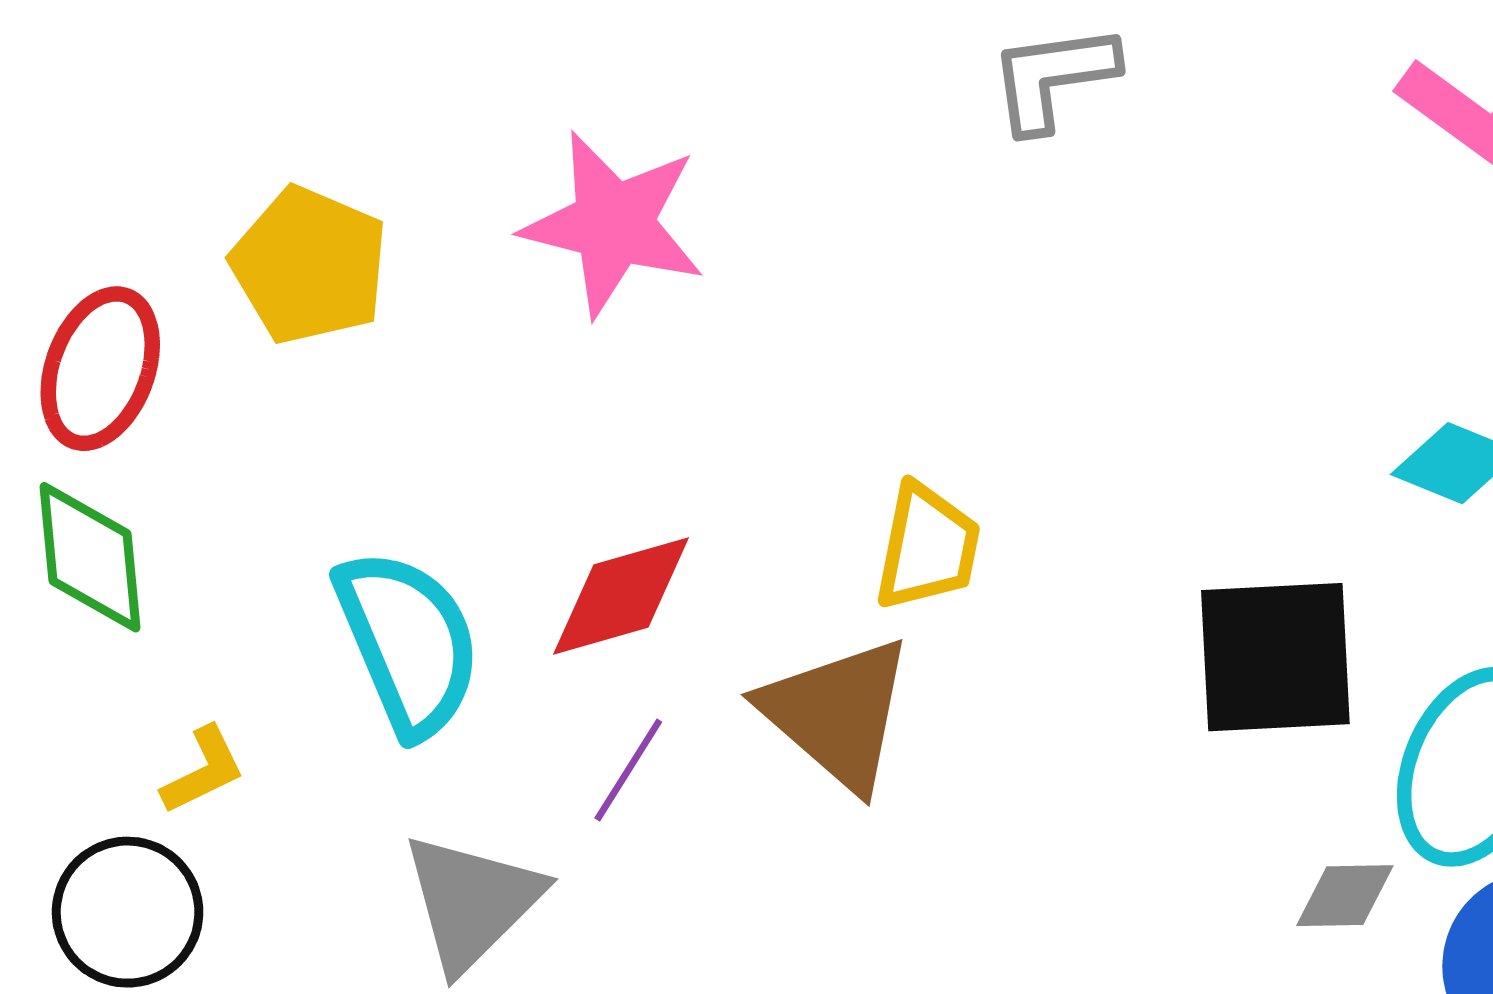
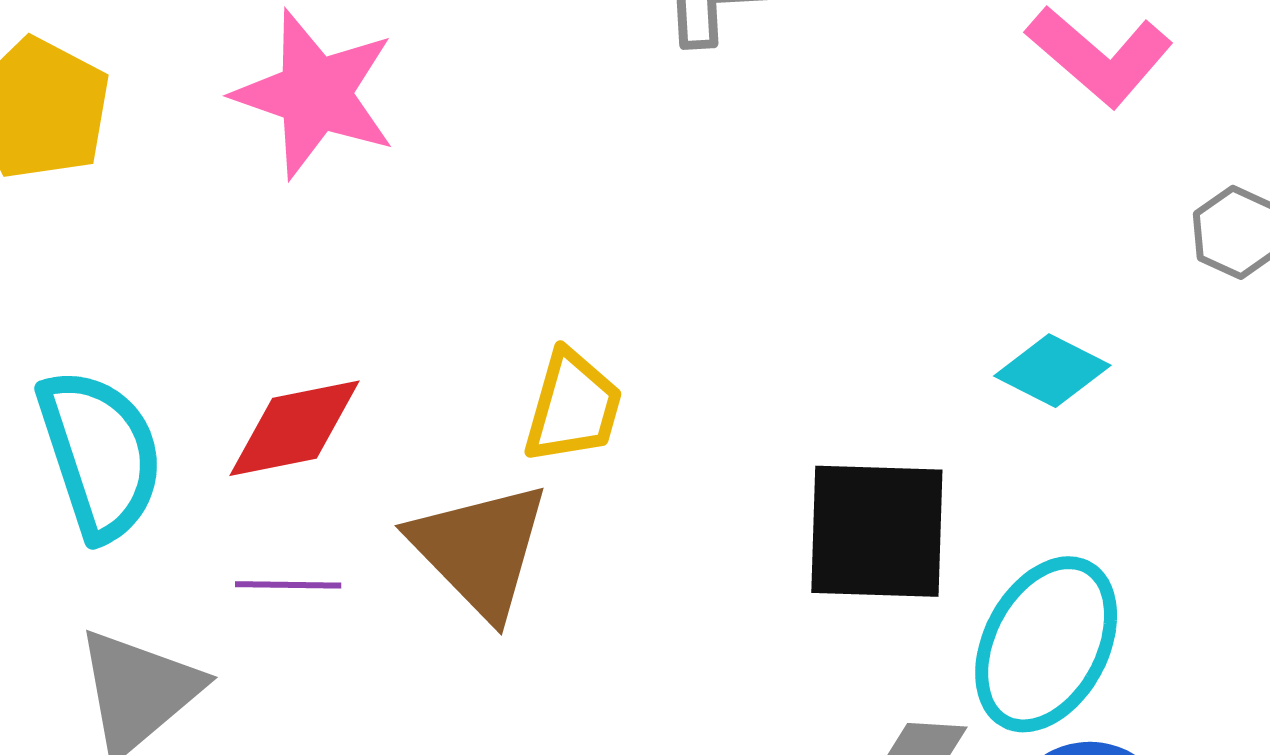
purple line: (628, 770) -> (288, 585), turned 54

